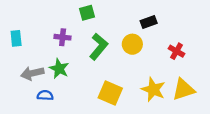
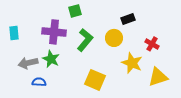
purple cross: (63, 37) -> (54, 32), size x1.6
yellow star: (153, 90) -> (132, 63), moved

